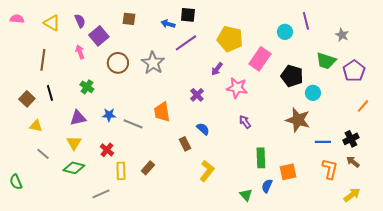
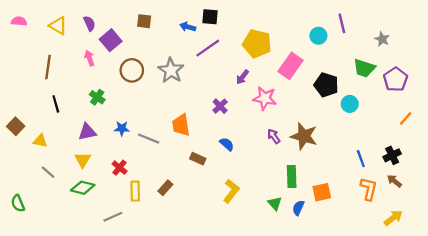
brown square: (27, 99) -> (16, 126), moved
brown star: (298, 120) -> (304, 136), moved
blue line: (323, 142) -> (361, 159), turned 70
brown rectangle: (185, 144) -> (198, 159), moved, turned -40
green triangle: (246, 195) -> (275, 203), moved

